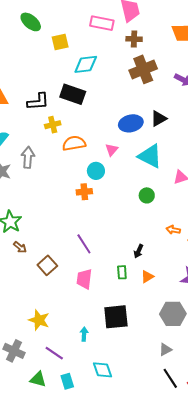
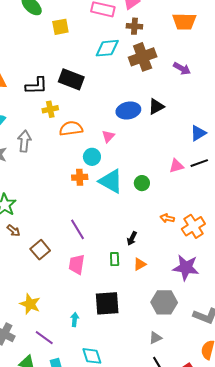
cyan diamond: (86, 64) -> (107, 48), moved
cyan triangle: (150, 156) -> (111, 181), moved

